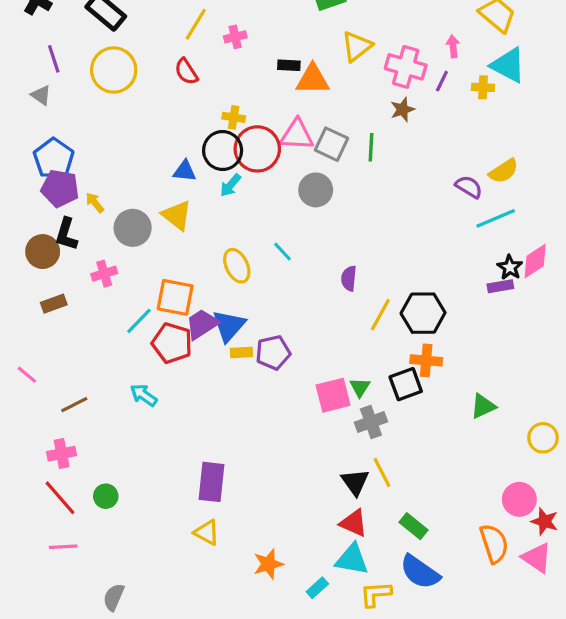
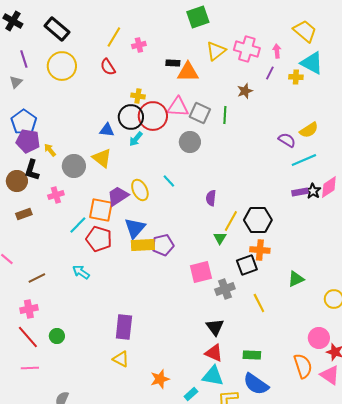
pink cross: (406, 67) -> (247, 49), moved
gray triangle: (41, 95) -> (16, 82), turned 40
purple rectangle: (500, 286) -> (300, 192), moved
purple trapezoid: (202, 324) -> (118, 196), moved
yellow rectangle: (242, 353) -> (143, 245), size x1.6
green triangle: (360, 387) -> (220, 238), moved
yellow line: (382, 473) -> (259, 303), moved
green rectangle: (414, 526) -> (252, 355), turned -36

